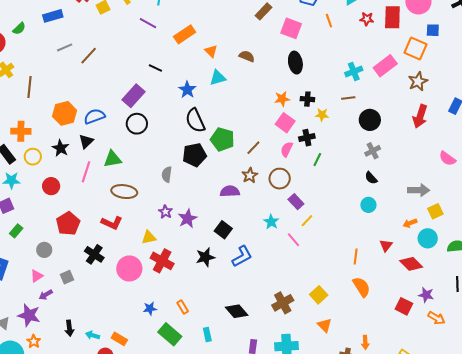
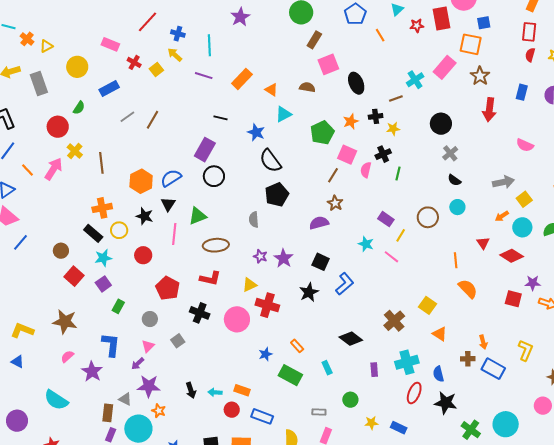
pink square: (291, 28) -> (328, 64), moved, turned -30
brown line: (348, 98) -> (396, 99), moved
pink square: (285, 123) -> (347, 155), moved
green pentagon: (222, 139) -> (322, 133), moved, turned -30
brown circle: (280, 179) -> (428, 217), moved
purple arrow: (46, 295) -> (138, 364), moved

